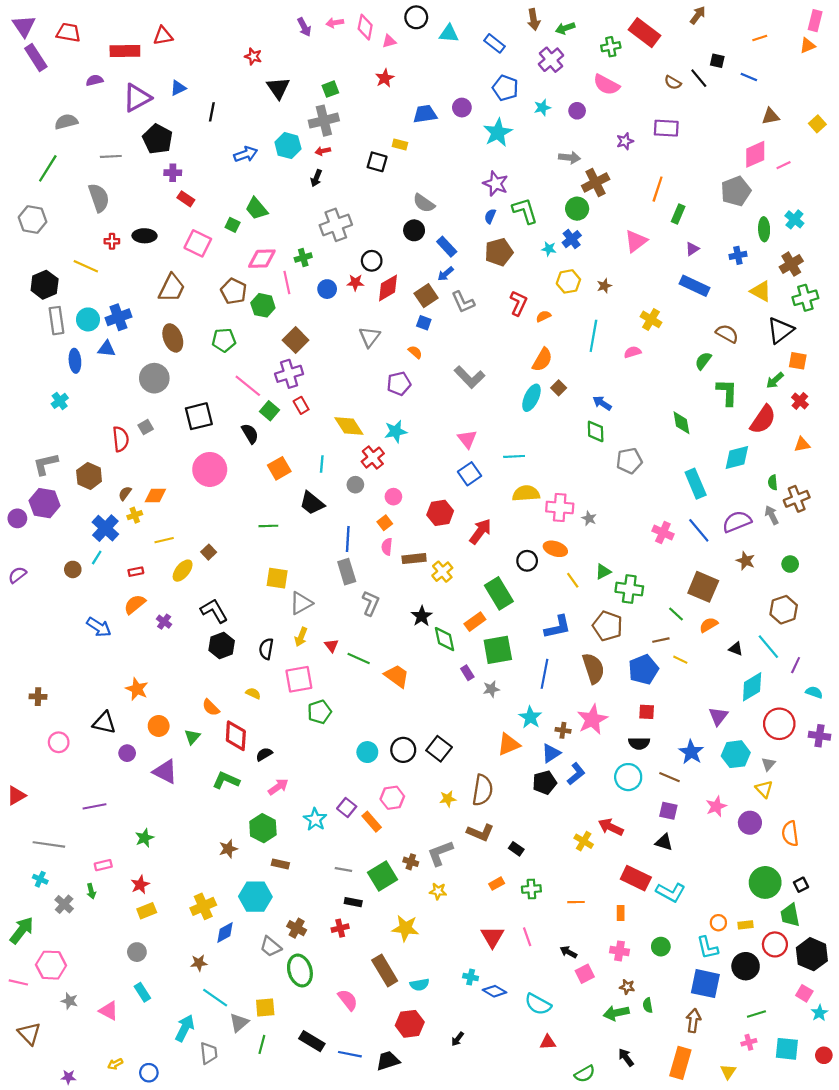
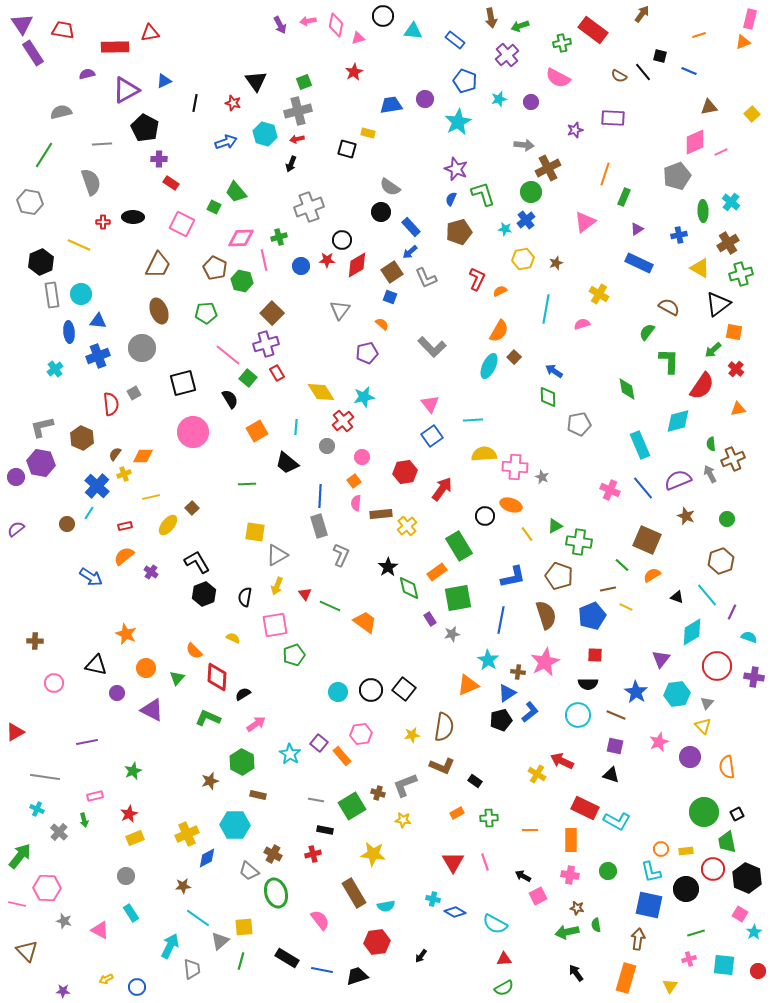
red star: (253, 56) -> (233, 103), moved
blue cross: (118, 317) -> (98, 356), moved
orange rectangle: (621, 913) -> (571, 840), size x1.6
green semicircle: (585, 1074) -> (504, 988), moved

